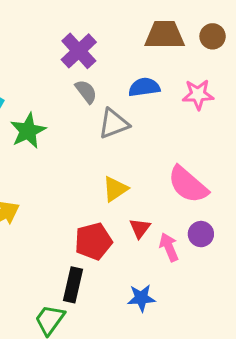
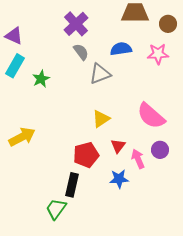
brown circle: (213, 36) -> (168, 24), moved
green star: (28, 131) -> (41, 79), size x0.7
blue star: (141, 298) -> (119, 179), moved

